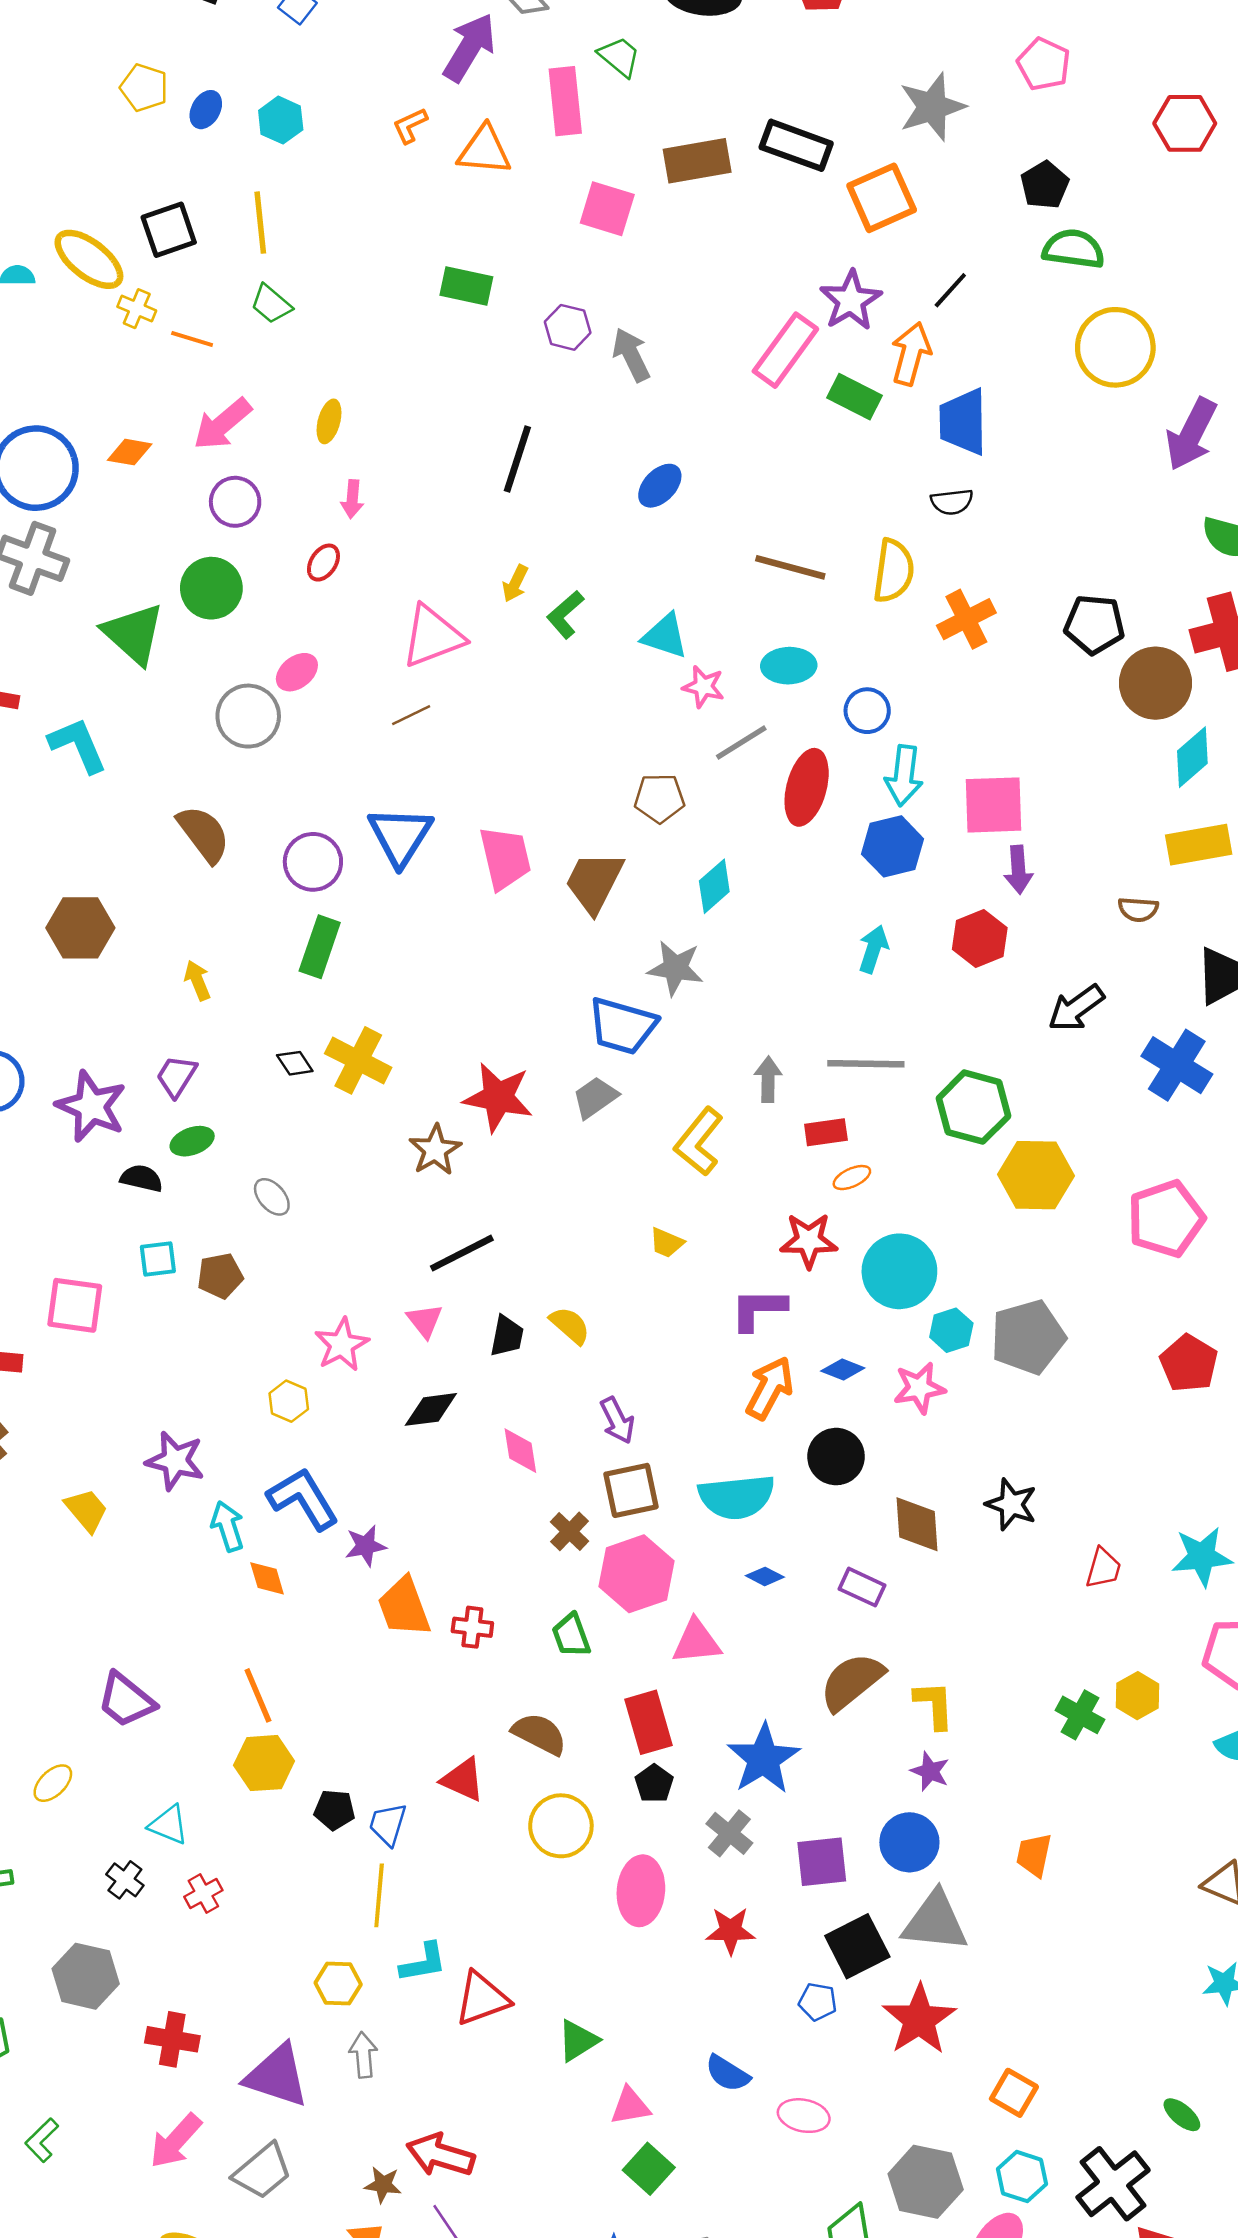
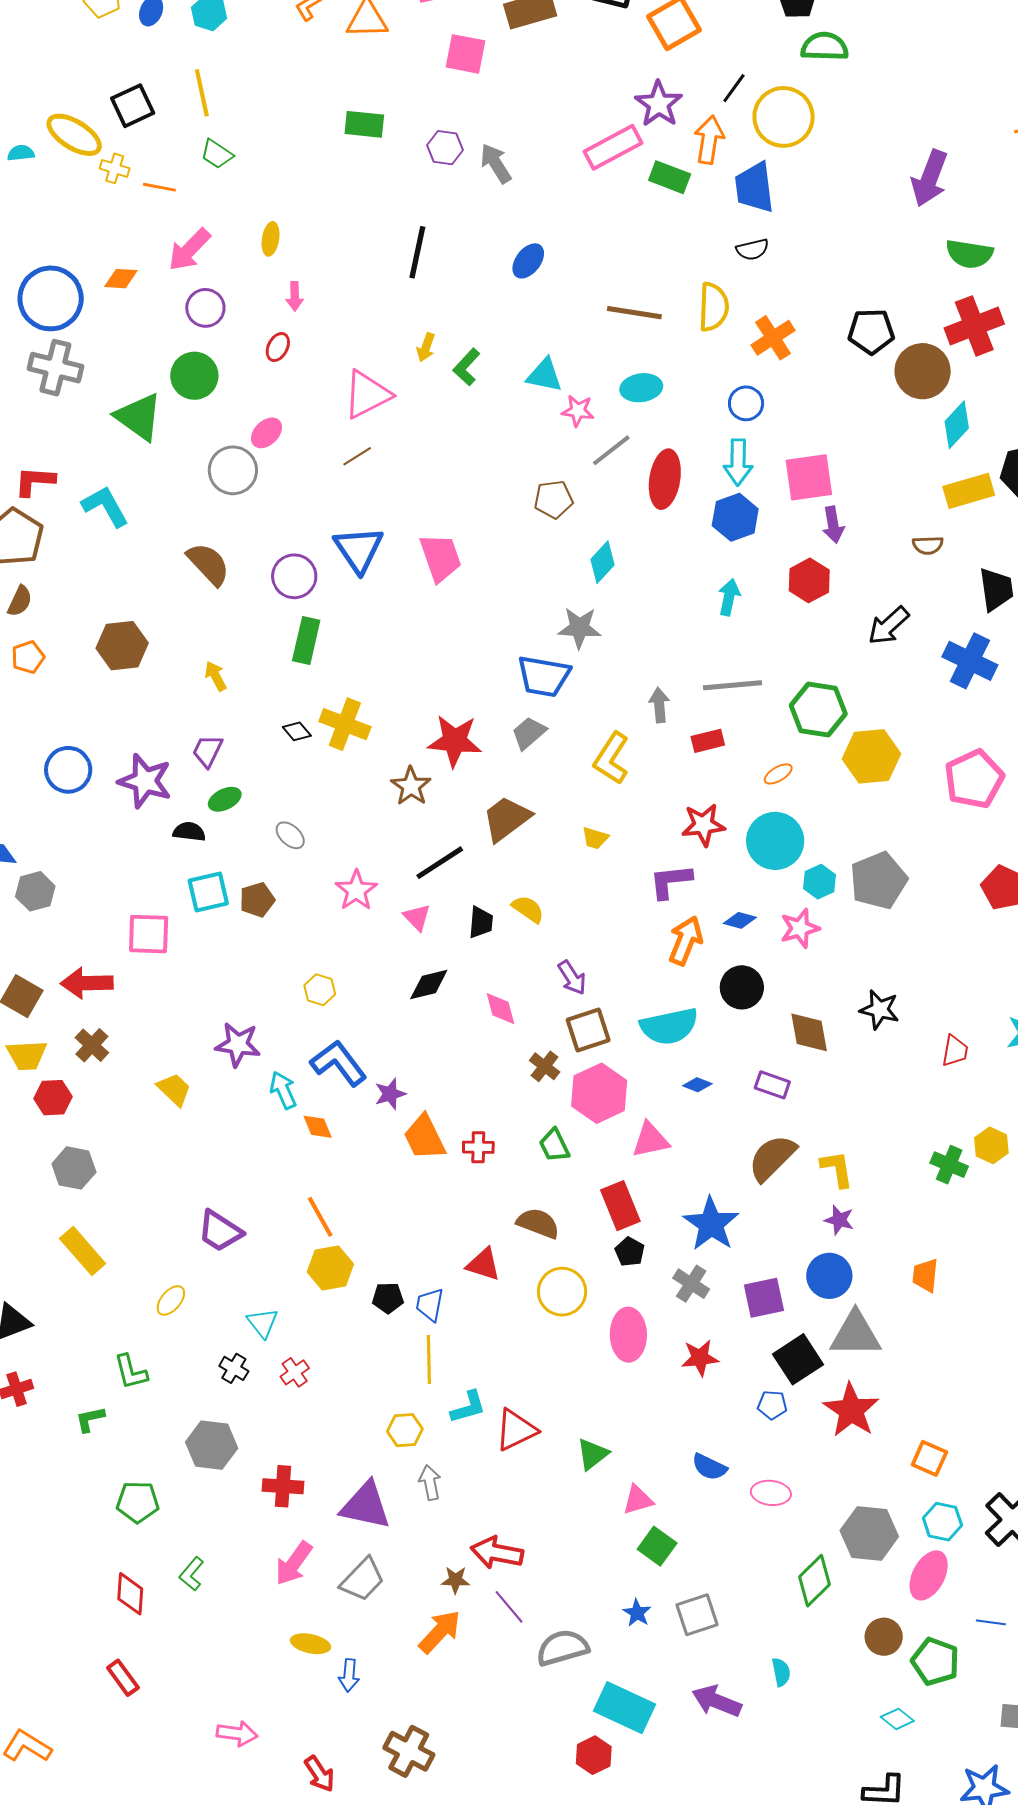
yellow circle: (1115, 347) -> (784, 117), moved
pink rectangle: (785, 350) -> (613, 147), turned 32
blue circle: (867, 711) -> (746, 403), moved
brown trapezoid: (594, 882) -> (506, 819), moved, turned 32
orange ellipse: (852, 1178) -> (778, 774), moved
cyan square: (158, 1259) -> (208, 892), size x1.4
pink star: (342, 1345) -> (356, 890), moved
cyan triangle: (168, 1825) -> (263, 1323), turned 36

